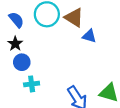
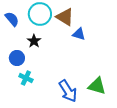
black star: (15, 44) -> (34, 41), moved
cyan cross: (32, 84) -> (26, 78), turned 32

